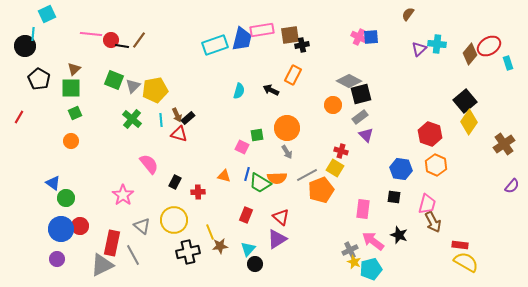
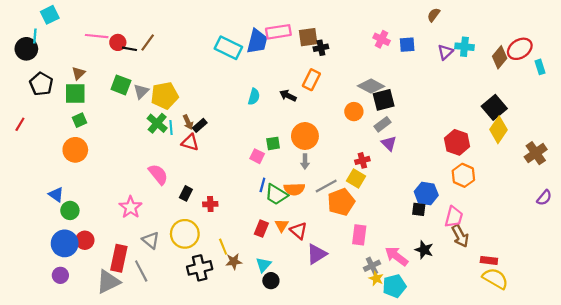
blue square: (371, 37) -> (407, 45), moved
cyan rectangle: (215, 45) -> (228, 48), turned 45
green cross: (132, 119) -> (157, 123), moved
orange circle: (71, 141) -> (75, 150), size x1.5
red cross: (341, 151) -> (362, 160), turned -32
gray arrow: (287, 152) -> (305, 162), turned 32
blue hexagon: (401, 169) -> (426, 193), moved
orange triangle: (224, 176) -> (282, 225), moved, turned 48
pink rectangle: (363, 209) -> (359, 235), moved
purple triangle: (277, 239) -> (317, 254), moved

